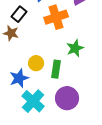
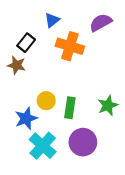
orange cross: (56, 17) -> (70, 46), turned 35
green star: (75, 48) -> (108, 105), moved

